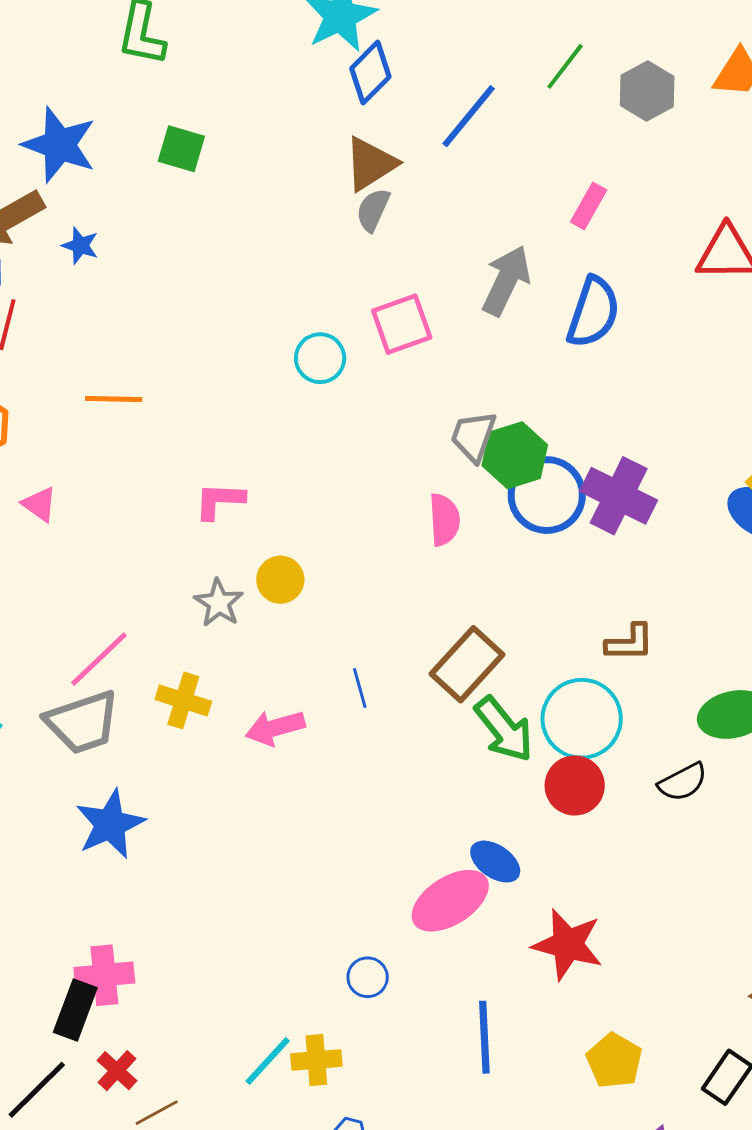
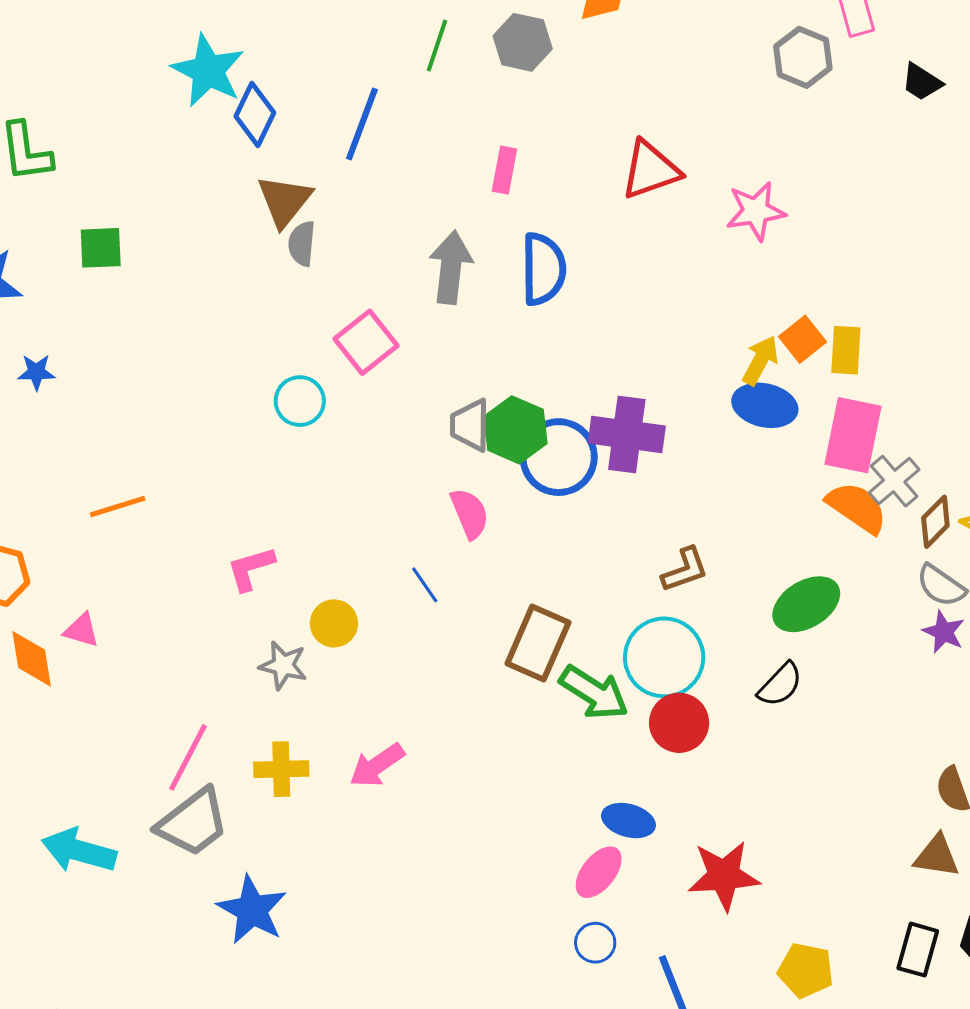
blue line: (360, 688) -> (425, 585), moved
pink ellipse: (450, 901) -> (599, 872), size x0.7
blue circle: (368, 977) -> (595, 943), moved

